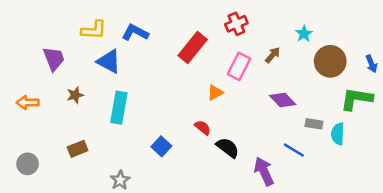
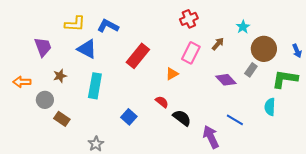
red rectangle: (193, 48) -> (138, 56), moved
gray rectangle: (314, 124) -> (251, 70), moved, turned -64
brown rectangle: (78, 149) -> (62, 119), turned 56
gray circle: (28, 164) -> (45, 100), moved

